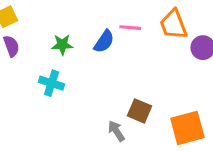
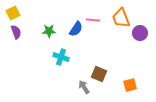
cyan cross: (52, 83) -> (61, 57), moved
orange square: (187, 128) -> (130, 85), size x0.6

